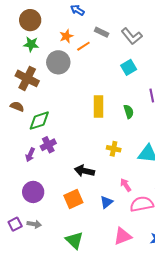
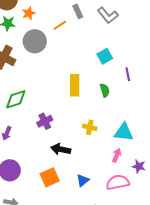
gray rectangle: (102, 32) -> (78, 11), turned 40
orange star: (66, 36) -> (29, 13), moved
cyan square: (129, 67) -> (105, 56), moved
purple cross: (48, 145) -> (45, 121), moved
pink arrow: (126, 185) -> (117, 155), moved, turned 56

